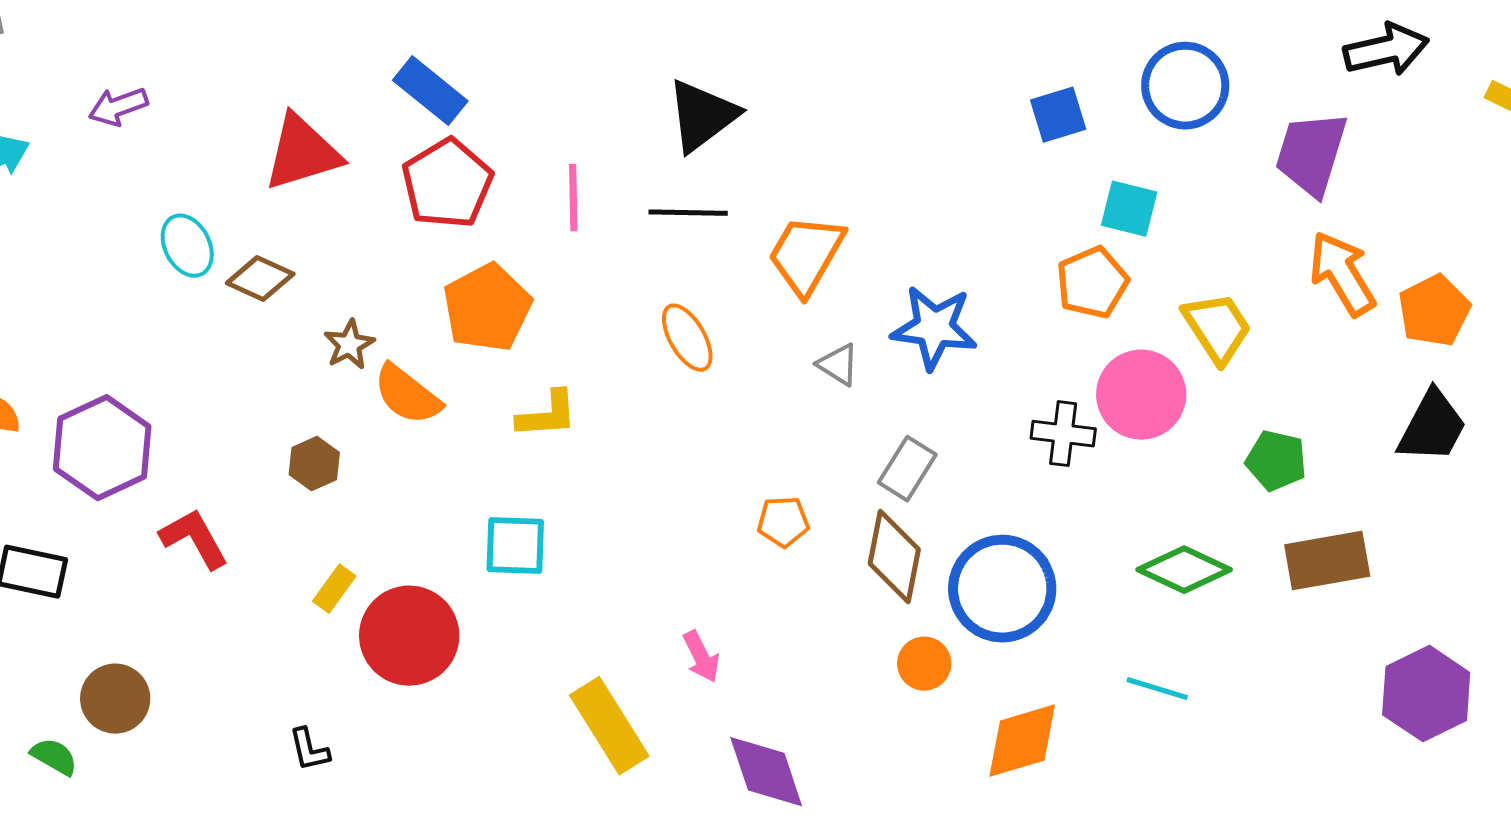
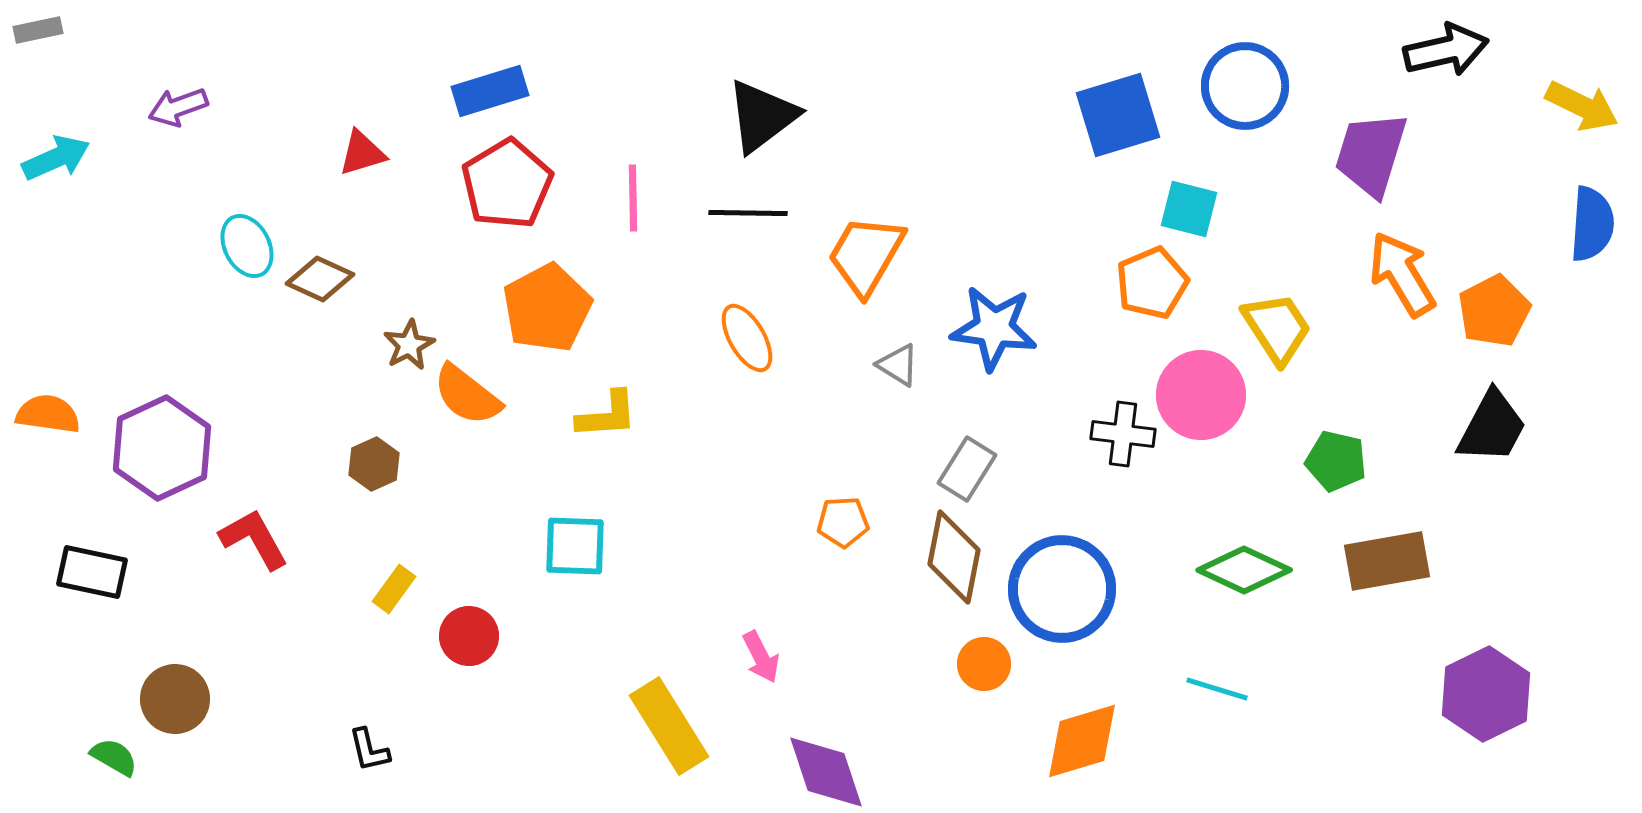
blue rectangle: (430, 91) -> (490, 91), turned -56
blue square: (1058, 115) -> (1118, 115), size x1.5
red triangle: (302, 153) -> (362, 153), size x0.6
red circle: (409, 636) -> (469, 636), size x0.6

